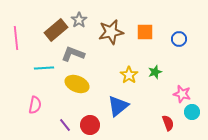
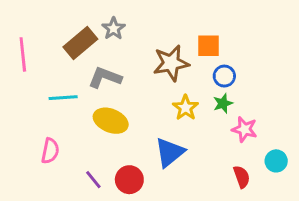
brown star: (111, 32) -> (171, 63), moved
blue circle: (179, 39) -> (224, 76), moved
pink star: (182, 94) -> (244, 129), moved

